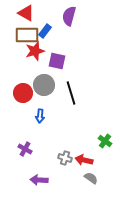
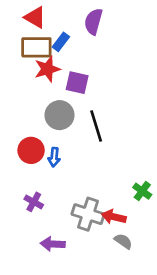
red circle: (23, 93) -> (31, 150), moved
gray cross: (65, 158) -> (88, 214), size x1.6

